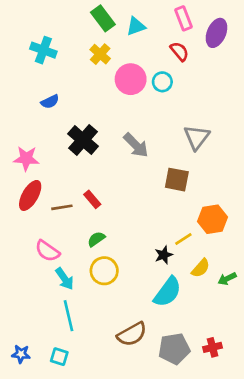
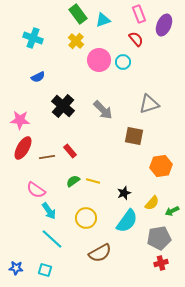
gray triangle: (197, 137) -> (149, 104), turned 35
yellow line: (183, 239) -> (93, 181), moved, turned 48
yellow circle: (104, 271) -> (86, 218), moved
cyan line: (68, 316) -> (52, 239), turned -35
gray pentagon: (174, 349) -> (159, 238), moved

